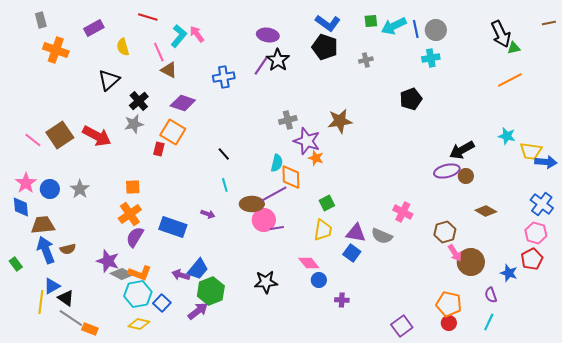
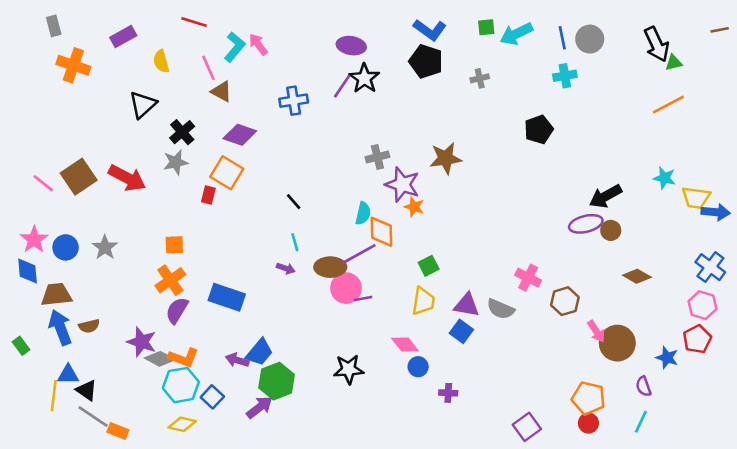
blue line: (416, 29) -> (562, 38), moved
gray circle: (436, 30) -> (590, 39), moved
purple arrow: (208, 214) -> (286, 268), moved
brown hexagon: (445, 232) -> (565, 301), moved
blue triangle: (52, 286) -> (68, 375), turned 30

